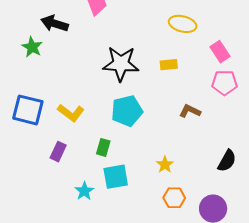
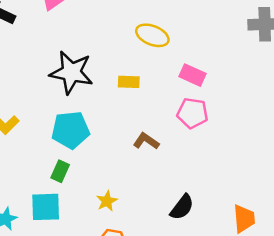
pink rectangle: (220, 52) -> (193, 75), turned -40
green rectangle: (103, 147) -> (60, 171), moved

